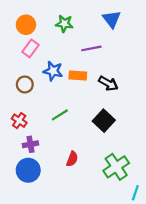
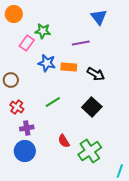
green star: (64, 24) -> (43, 31), moved
orange circle: (26, 25) -> (14, 14), moved
brown circle: (25, 85) -> (11, 80), moved
red semicircle: (72, 159) -> (64, 141), turned 128
green cross: (116, 167) -> (90, 151), moved

